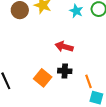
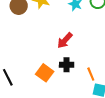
red arrow: (64, 47) -> (65, 40), turned -60

